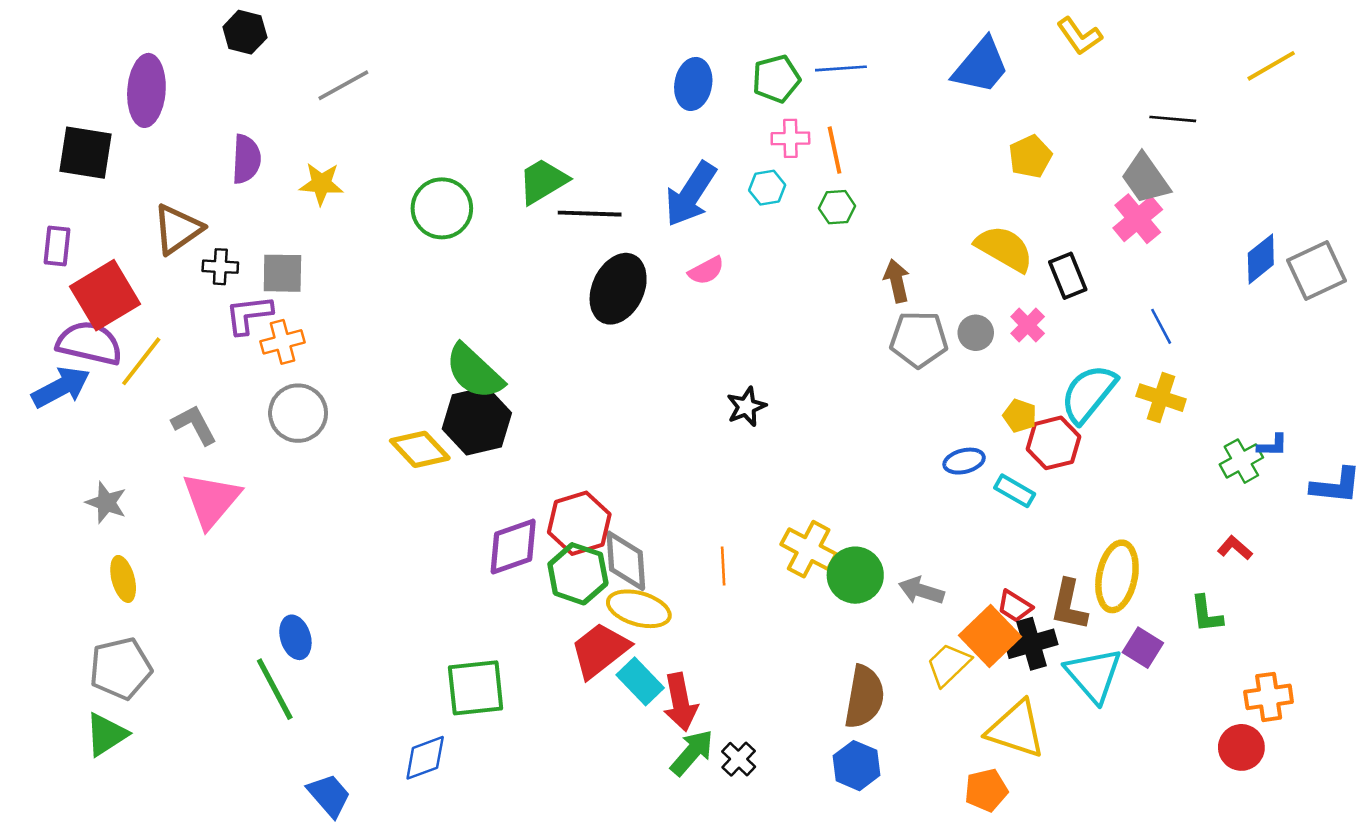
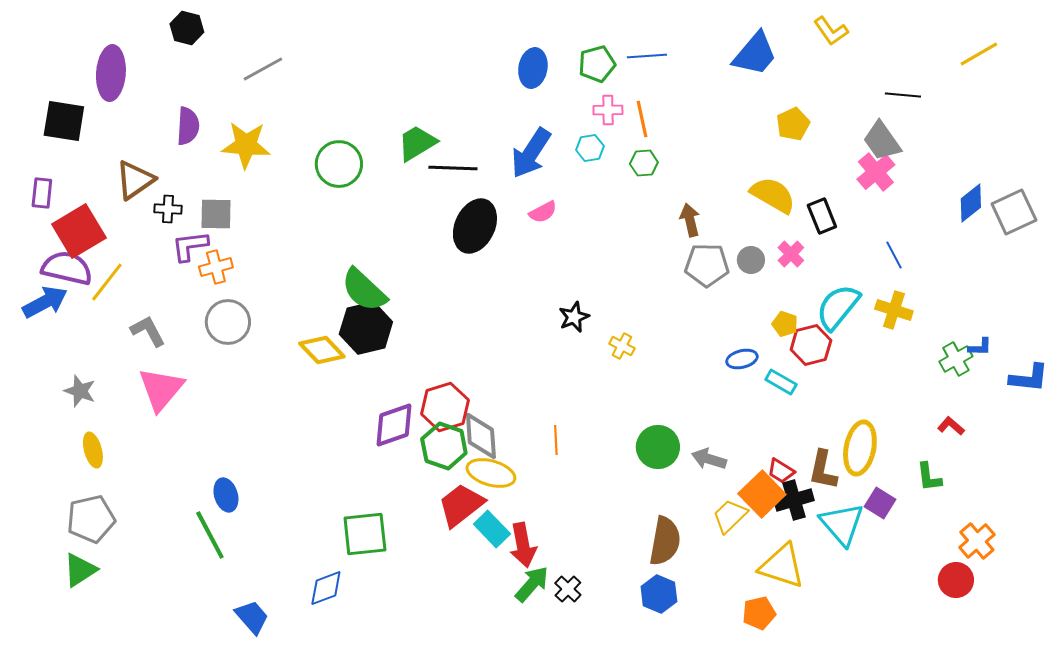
yellow star: (321, 184) -> (246, 145), size x1.4
yellow cross: (809, 549) -> (622, 346), moved, size x0.6
orange cross: (1269, 697) -> (977, 541), turned -33

